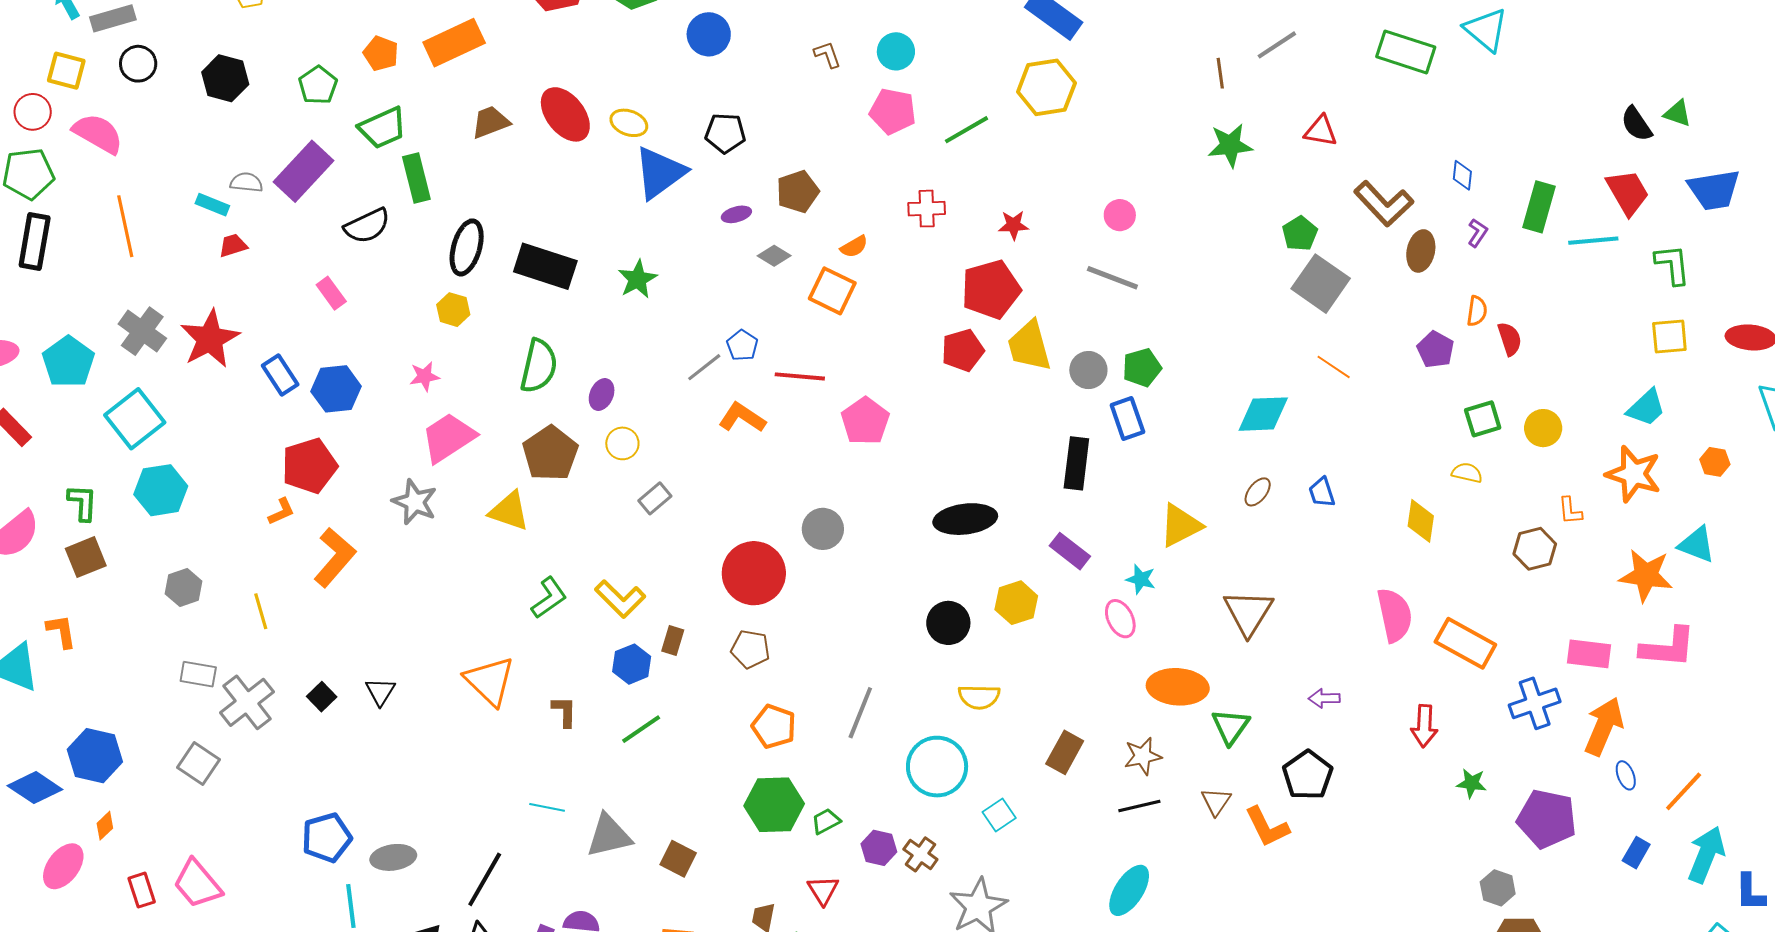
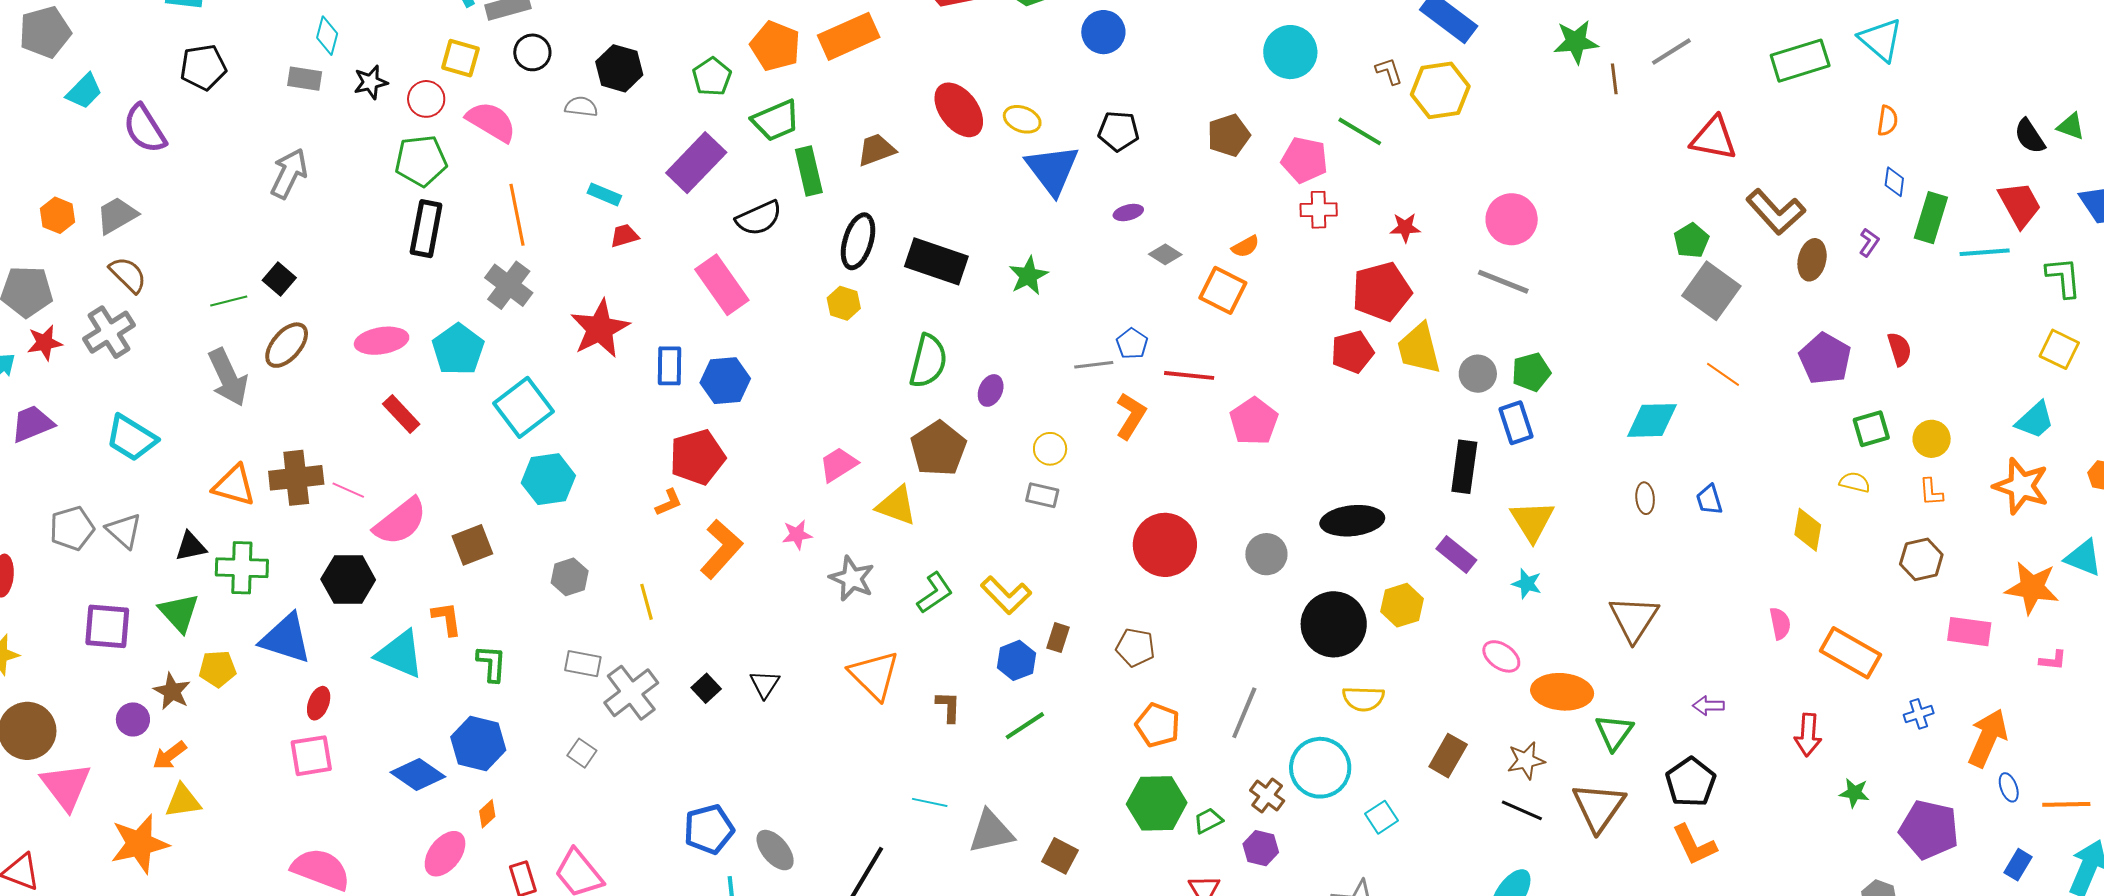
cyan circle: (896, 51) -> (1290, 52), size x1.4
green rectangle: (1406, 52) -> (1800, 61), turned -36
orange pentagon: (381, 53) -> (775, 46), size x1.4
brown L-shape: (827, 55) -> (1389, 71), moved
pink pentagon: (893, 111) -> (1305, 160), moved
brown trapezoid: (490, 122) -> (876, 150), moved
green line: (967, 130) -> (1360, 131), turned 60
red triangle: (1321, 131) -> (1714, 138), size x1.4
green star: (1230, 145) -> (1576, 42), moved
blue triangle: (660, 173) -> (1052, 170), turned -32
blue diamond: (1462, 175) -> (1894, 182), moved
gray semicircle: (246, 182) -> (581, 107), moved
brown pentagon: (798, 192) -> (1229, 135), moved
pink circle: (1120, 215) -> (1512, 219), size x1.6
pink rectangle: (331, 293) -> (722, 285), size x1.8
orange semicircle: (1477, 311) -> (1887, 121), moved
gray cross: (142, 331) -> (509, 285), moved
yellow square: (1669, 337) -> (2059, 349), turned 30
purple pentagon: (1435, 350) -> (1825, 359), size x1.4
gray line: (704, 367) -> (1094, 365), turned 30
blue rectangle: (280, 375) -> (669, 366), turned 33
pink star: (424, 376) -> (797, 535), moved
orange L-shape: (742, 418) -> (1131, 416), turned 87
pink trapezoid: (448, 438) -> (838, 464), moved, size x0.7
yellow circle: (622, 443) -> (1050, 449), moved
brown ellipse: (1258, 492) -> (1645, 498), turned -44
gray rectangle: (655, 498) -> (1042, 495), turned 52
gray star: (415, 502) -> (852, 578), moved
green L-shape: (82, 503) -> (491, 663), moved
orange L-shape: (1570, 511) -> (1931, 492), moved
yellow triangle: (1180, 525) -> (1532, 521), moved, turned -36
gray circle: (823, 529) -> (1266, 554), moved
red circle: (754, 573) -> (1165, 545), moved
pink semicircle: (1395, 615) -> (1780, 623), size x0.6
pink ellipse: (1120, 619) -> (1501, 656), moved, turned -30
black circle: (948, 623) -> (1334, 624), size x1.5
pink L-shape: (1668, 648) -> (2053, 660), size x0.5
pink rectangle: (1589, 654) -> (1969, 632), moved
blue cross: (1535, 703) -> (1919, 714), size x0.6
gray square: (199, 763) -> (582, 753), size x0.7
orange line: (1684, 791) -> (2066, 804), turned 45
brown triangle: (1216, 801) -> (1599, 807), size x1.8
black line: (1139, 806) -> (1522, 810), turned 36
orange L-shape: (1267, 827) -> (1694, 845), moved
brown cross: (920, 854) -> (1267, 795), moved
gray ellipse: (393, 857) -> (775, 850), turned 57

